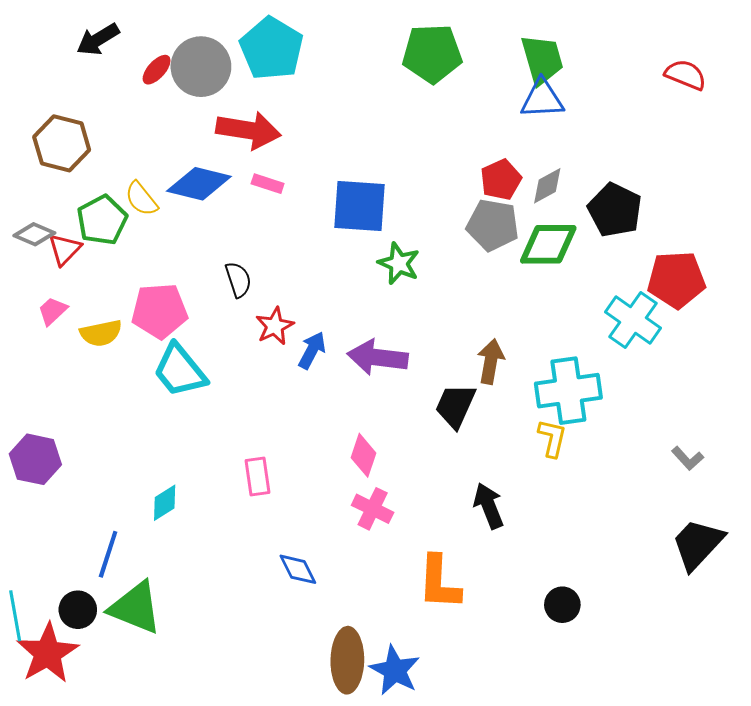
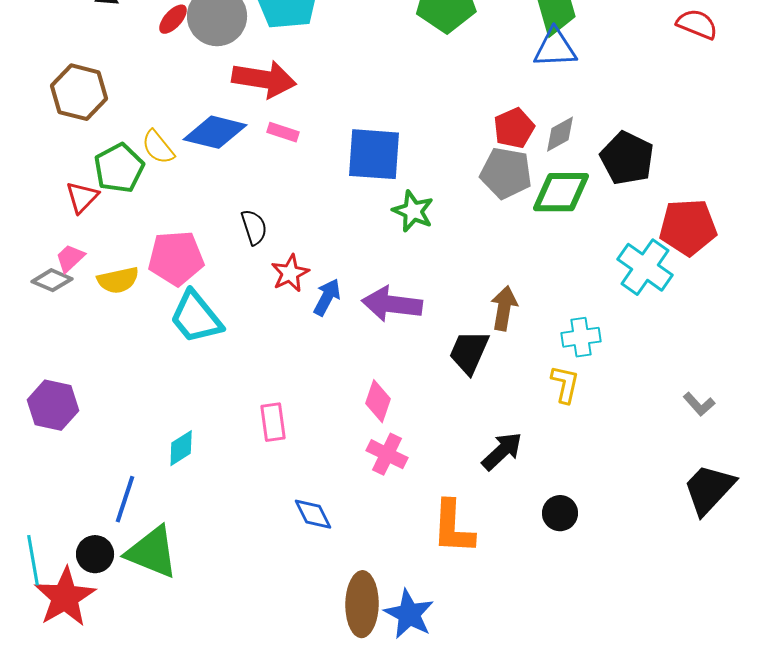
gray diamond: (34, 234) -> (52, 280), moved
cyan cross: (568, 391) -> (581, 337), size x0.6
black arrow: (489, 506) -> (502, 451), turned 69
black circle: (562, 605) -> (560, 513), moved

